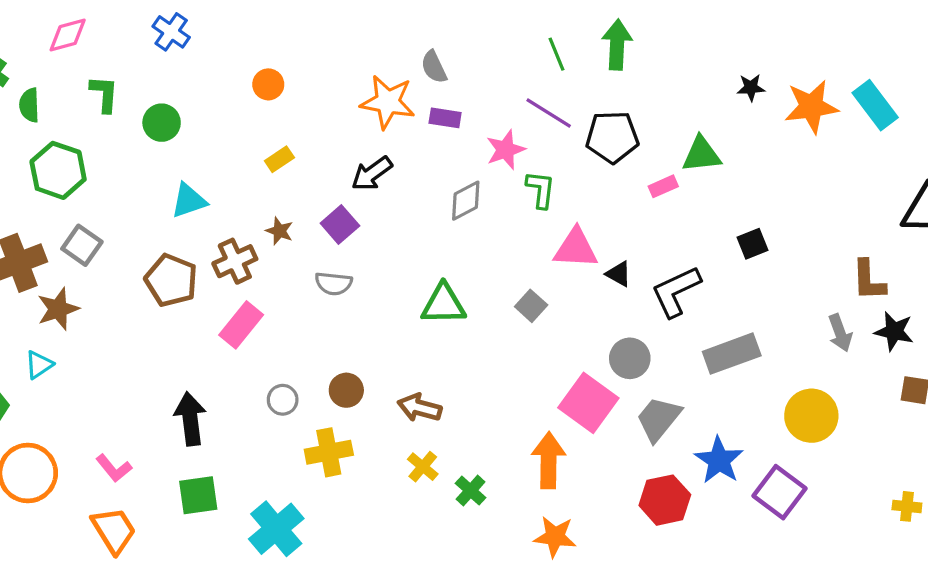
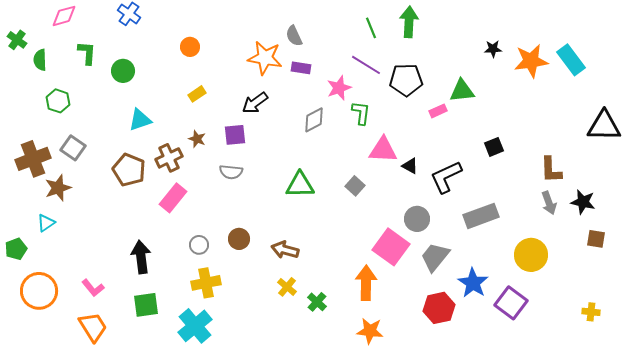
green hexagon: (58, 170) -> (58, 101), size x0.7
purple square: (340, 225) -> (235, 135), turned 35
brown L-shape: (869, 280) -> (551, 170), moved
yellow cross: (329, 452) -> (206, 283), moved

